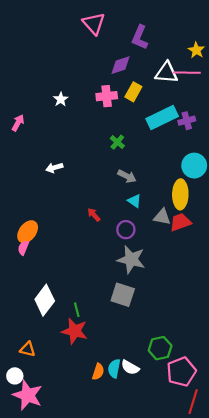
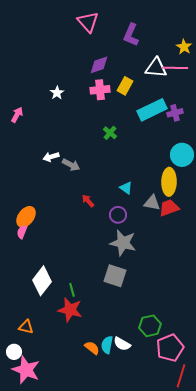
purple diamond: (121, 65) -> (99, 65), moved
gray arrow: (127, 176) -> (71, 165), moved
orange semicircle: (98, 372) -> (92, 348), turned -70

